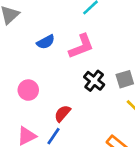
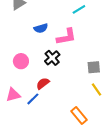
black cross: (94, 81) -> (52, 58), moved

